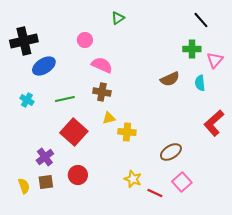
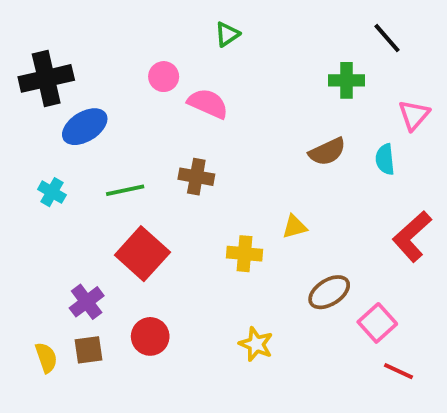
green cross: (192, 49) -> (347, 80), moved
pink semicircle: (102, 65) -> (208, 104), moved
yellow triangle: (109, 118) -> (295, 227), moved
pink square: (182, 182) -> (377, 323), moved
red line: (155, 193) -> (398, 371), moved

